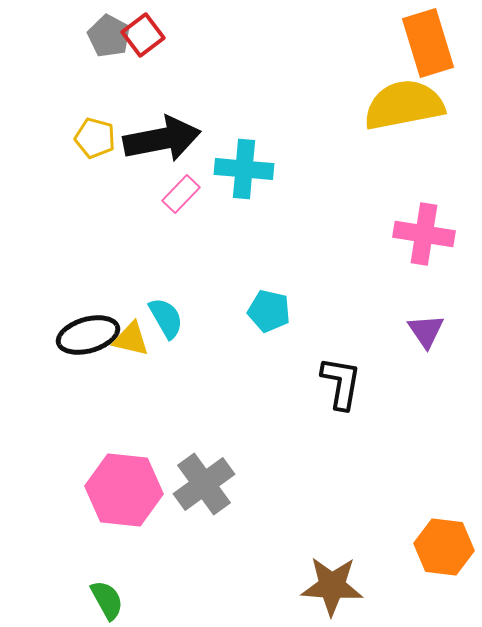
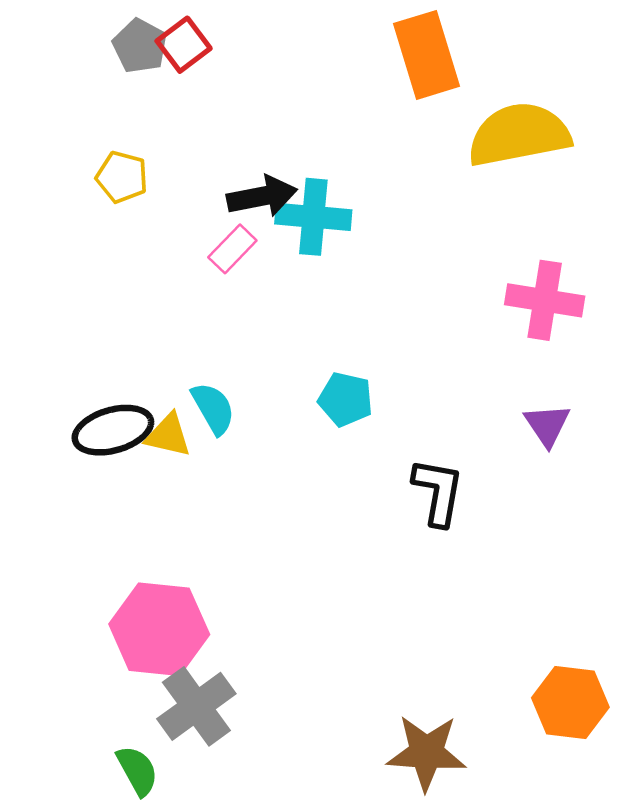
orange rectangle: (428, 43) -> (426, 55), moved
black arrow: (162, 139) -> (262, 196), moved, size x0.7
gray cross: (204, 484) -> (196, 706), moved

